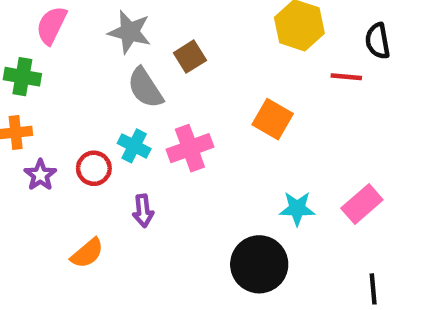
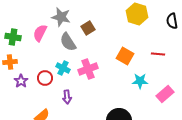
pink semicircle: (51, 25) -> (40, 33), moved
red line: (346, 77) -> (158, 54), moved
cyan star: (297, 208) -> (140, 81), moved

